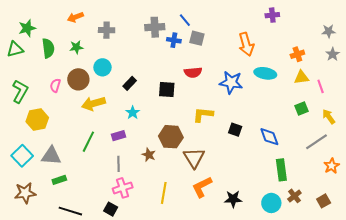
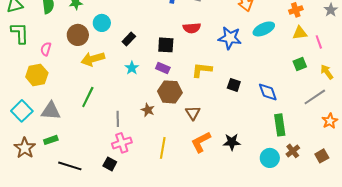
cyan ellipse: (265, 73) -> (264, 29), turned -35
pink semicircle: (55, 85) -> (46, 49), moved
green L-shape: (20, 91) -> (20, 33), moved, turned -30
purple rectangle: (119, 136) -> (163, 68), moved, turned 40
brown triangle: (194, 158) -> (193, 113), size x0.7
green rectangle: (59, 180) -> (51, 140), moved
brown star: (25, 193) -> (25, 148), turned -30
black star: (233, 199) -> (232, 142), moved

